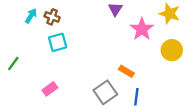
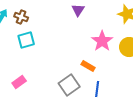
pink star: (142, 29) -> (102, 41), moved

